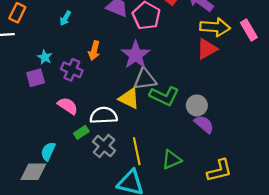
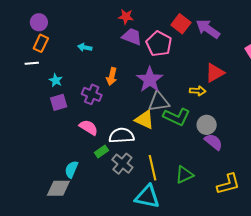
cyan arrow: (65, 18) -> (85, 47), turned 72
yellow arrow: (215, 27) -> (198, 91), moved, size x0.6
cyan star: (45, 57) -> (56, 80), moved

